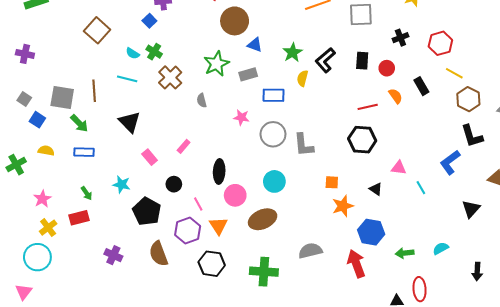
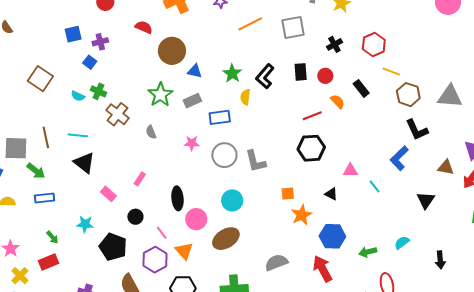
cyan line: (127, 79) -> (78, 135), moved

